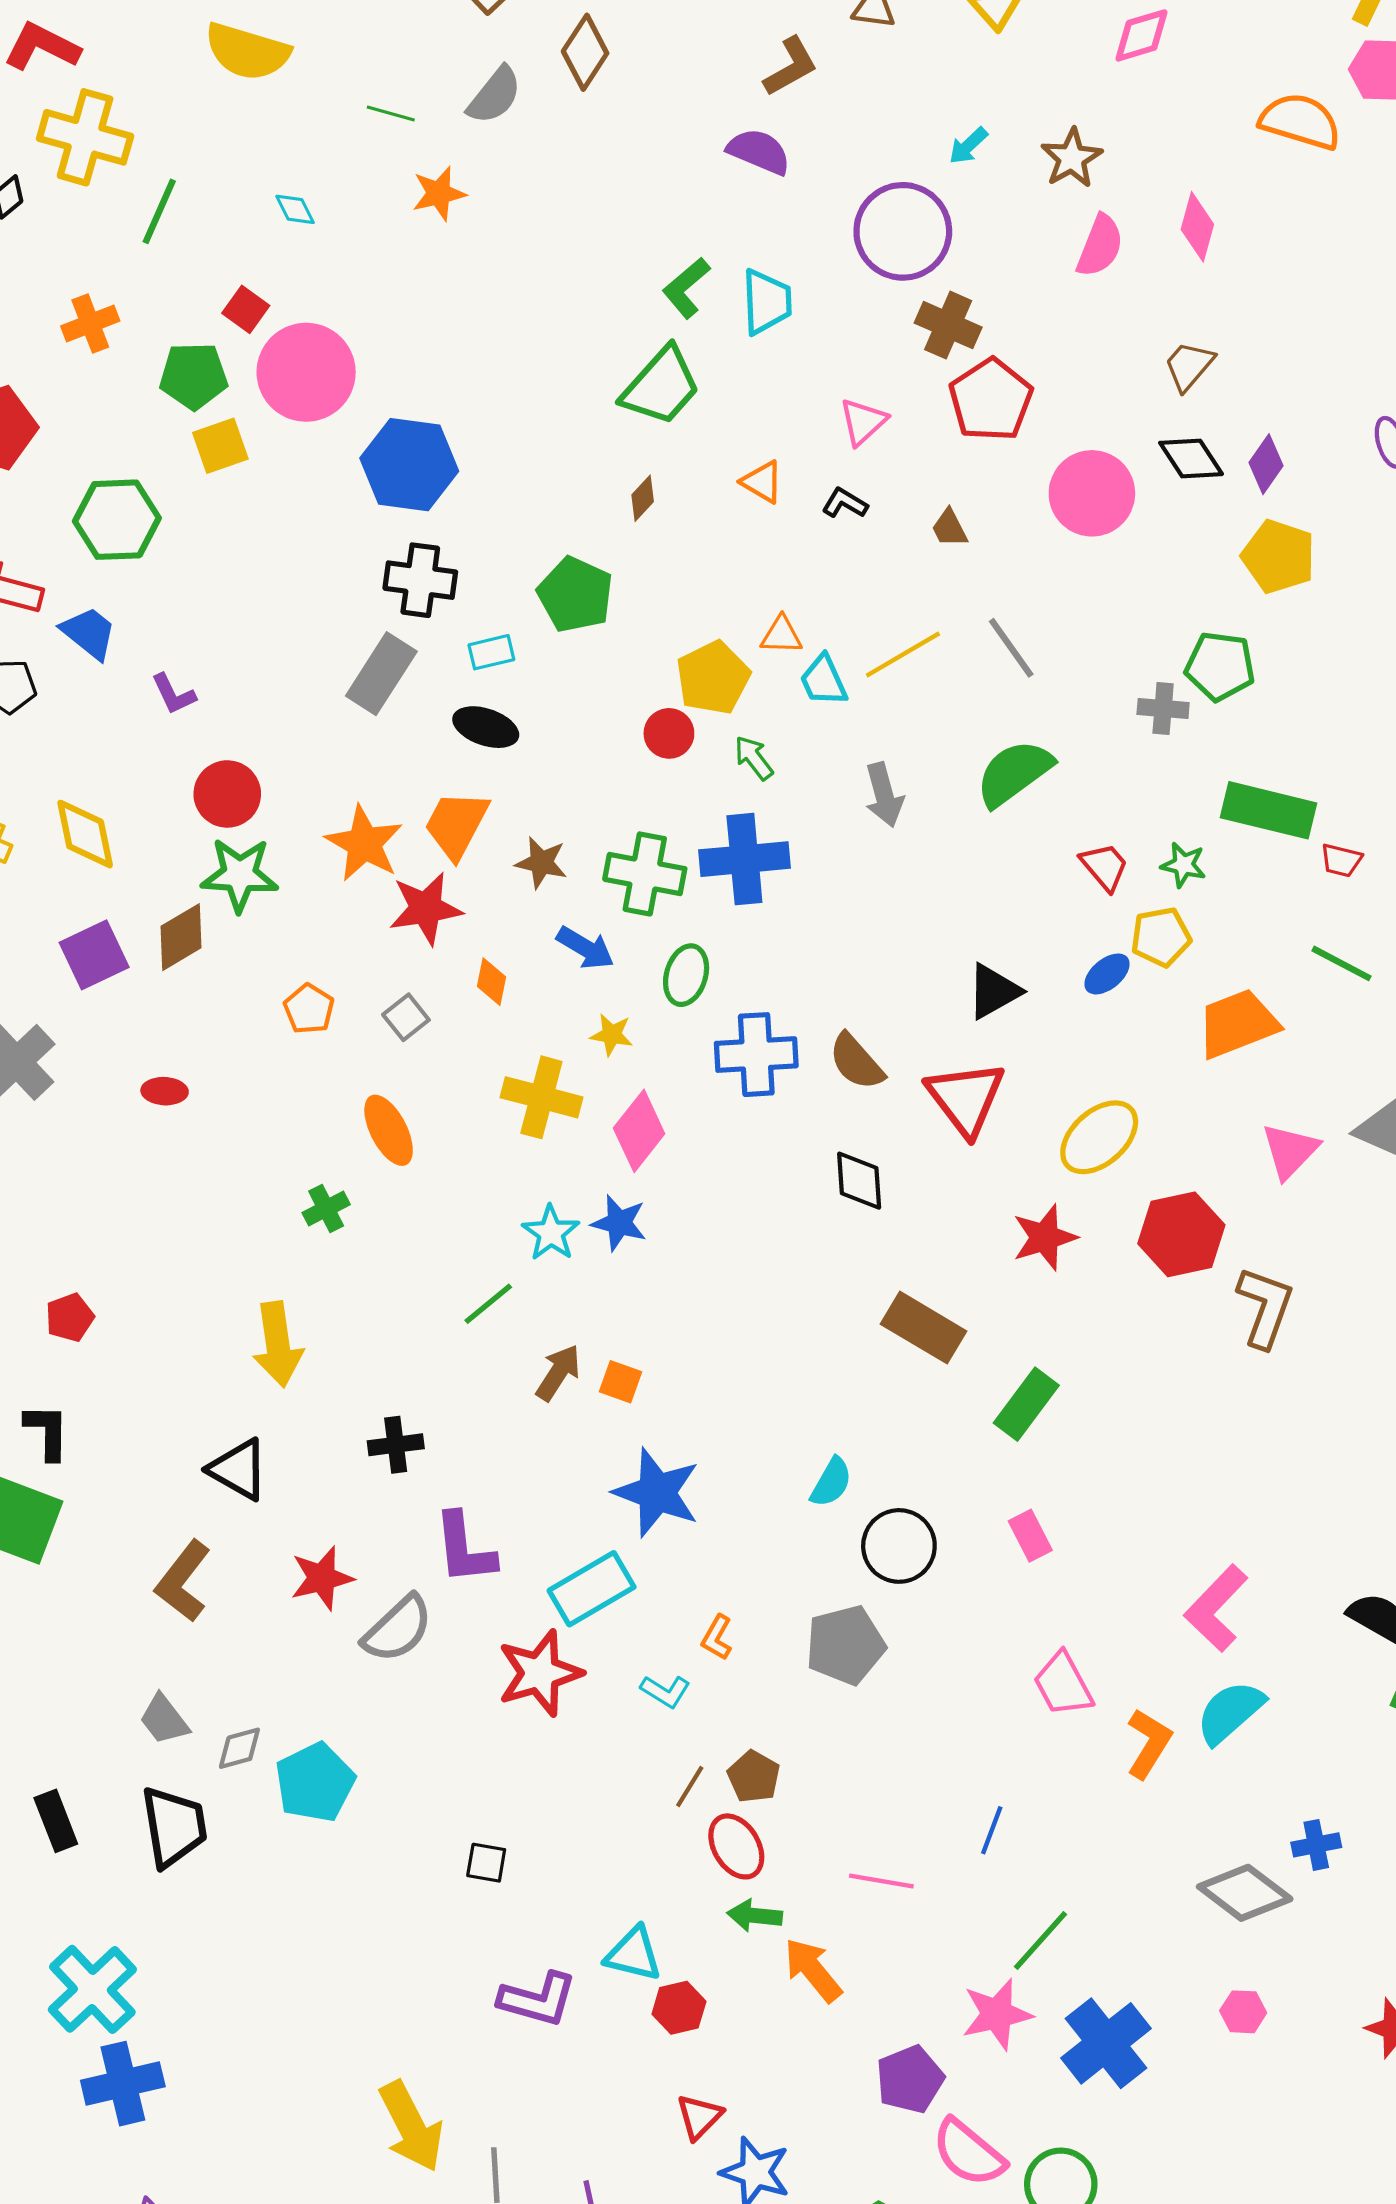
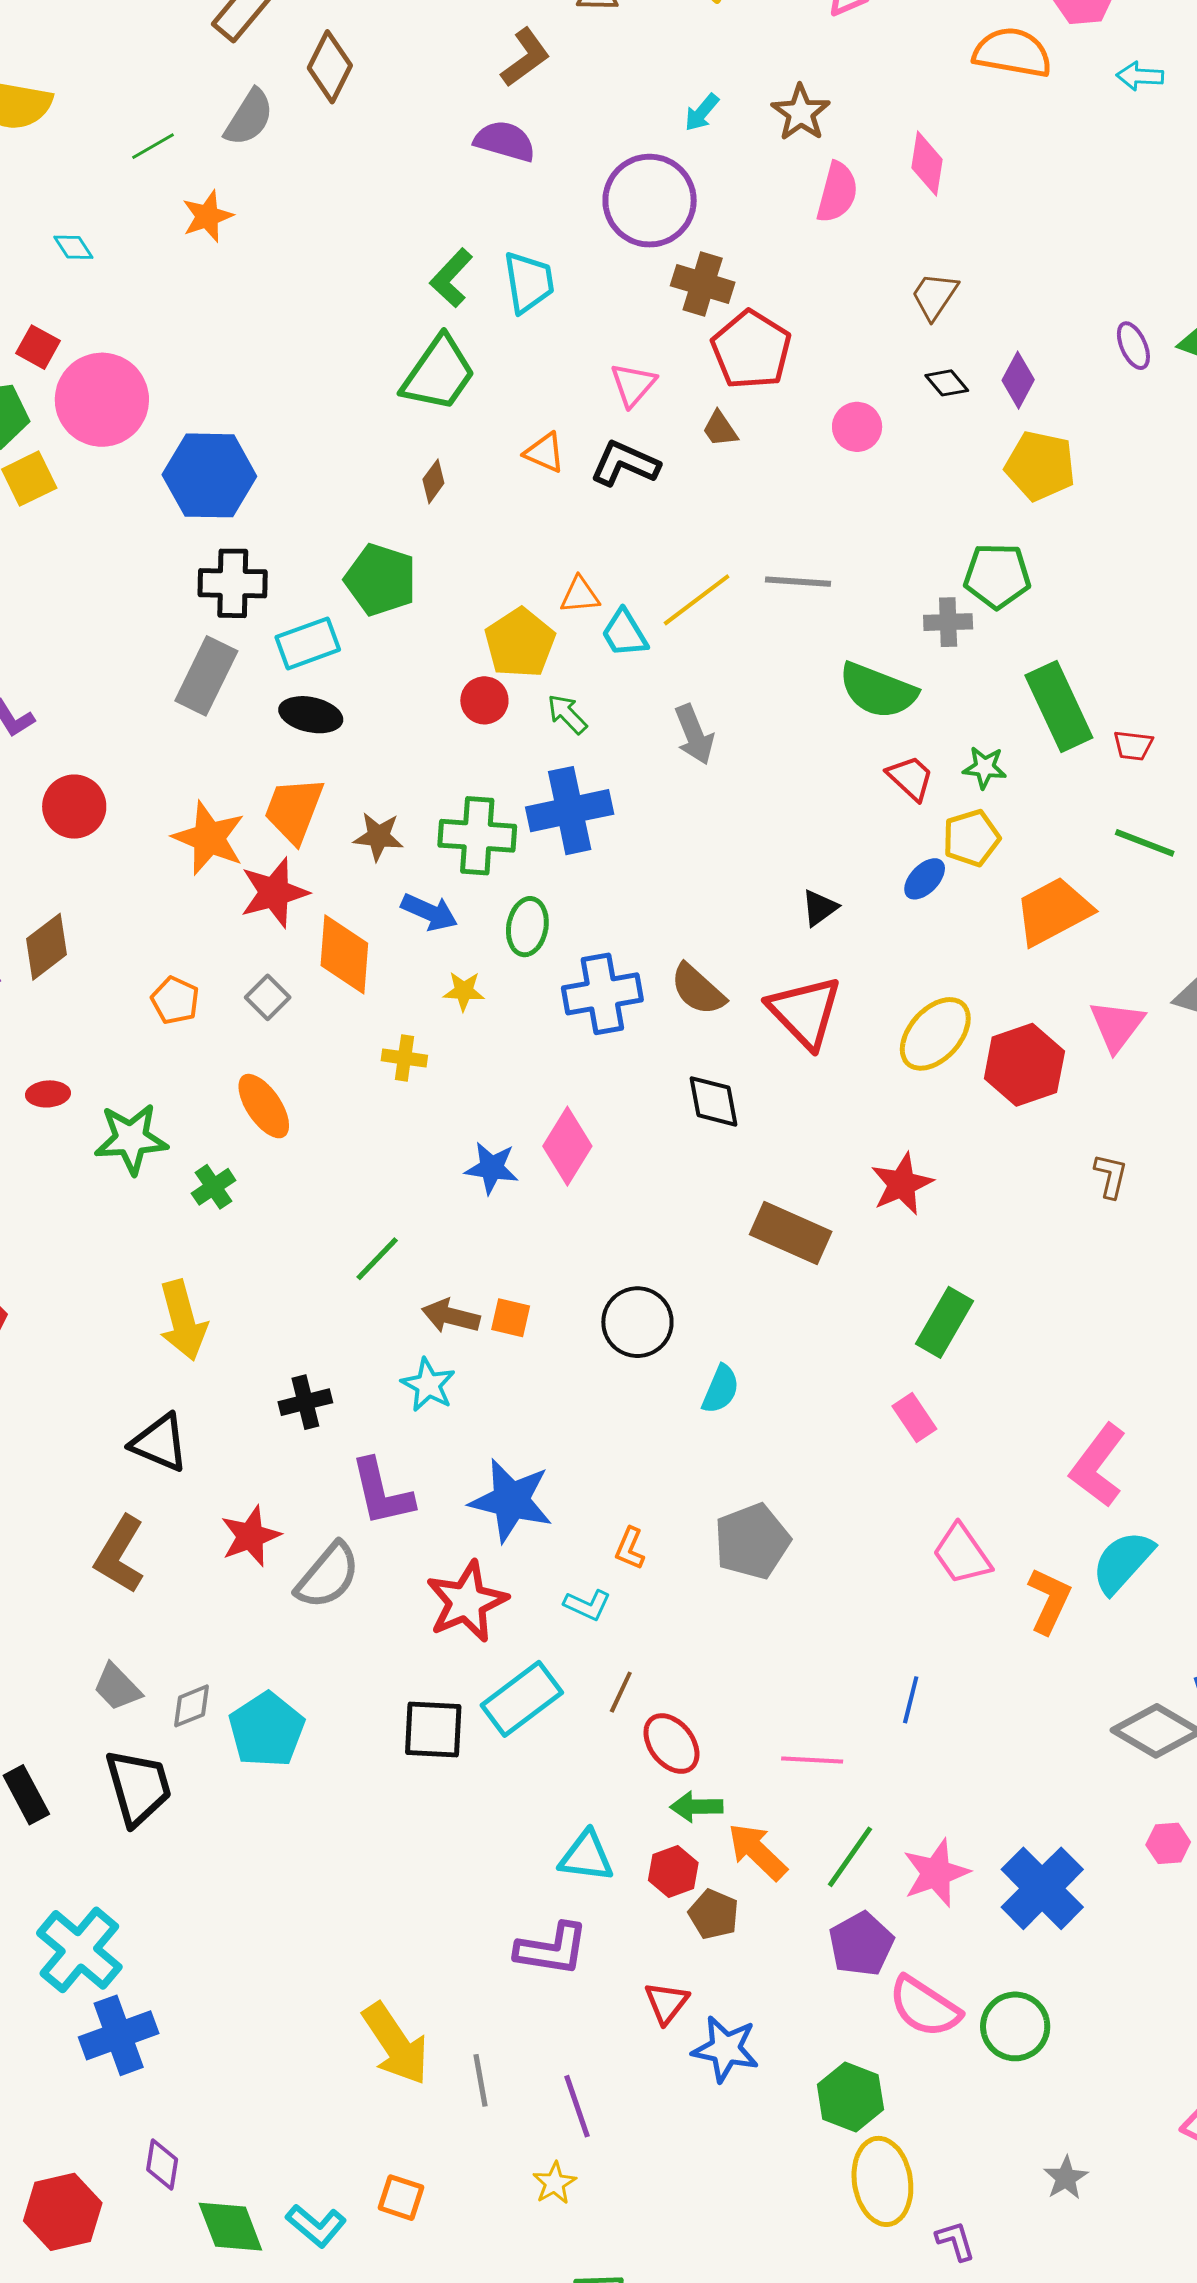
green line: (391, 114) -> (153, 146), turned -39
black diamond: (1191, 458) -> (947, 383), size x0.7
pink circle: (1092, 493) -> (857, 427), size x0.6
black L-shape: (845, 503) -> (625, 464), size x1.6
brown trapezoid: (950, 528) -> (720, 429), moved
gray line: (1011, 648) -> (798, 582), turned -44
cyan rectangle: (491, 652) -> (308, 643), size x1.4
green semicircle: (1014, 773) -> (878, 691), moved, turned -116
green rectangle: (1269, 810) -> (1059, 707), turned 58
green star: (240, 875) -> (131, 1139), moved
orange diamond: (491, 982) -> (344, 954), size x1.8
black triangle: (994, 991) -> (820, 908), size x0.7
yellow cross: (541, 1097) -> (404, 1058), size x0.6
pink diamond: (639, 1131) -> (567, 1146), moved
cyan star: (551, 1233) -> (428, 1385), moved
red hexagon: (1181, 1234) -> (1024, 1065), moved
red star: (1045, 1237) -> (902, 1184), moved
brown L-shape: (1265, 1307) -> (1111, 1176), size x0.6
brown arrow: (558, 1373) -> (451, 1316), turned -102
green rectangle: (1026, 1404) -> (945, 1322), moved
blue star: (657, 1493) -> (511, 1500), moved
black circle: (899, 1546) -> (637, 1322), moved
cyan rectangle: (592, 1589) -> (522, 1699), moved
brown pentagon: (754, 1777) -> (714, 1914), moved
black square: (486, 1863) -> (433, 1730), moved, size x1.6
green line: (1041, 1941) -> (850, 1857), moved
purple L-shape: (538, 1999) -> (552, 1949), moved
red hexagon: (679, 2008) -> (673, 1872), moved

